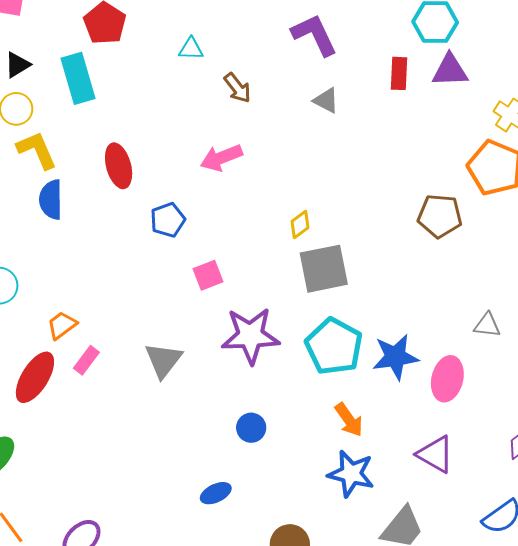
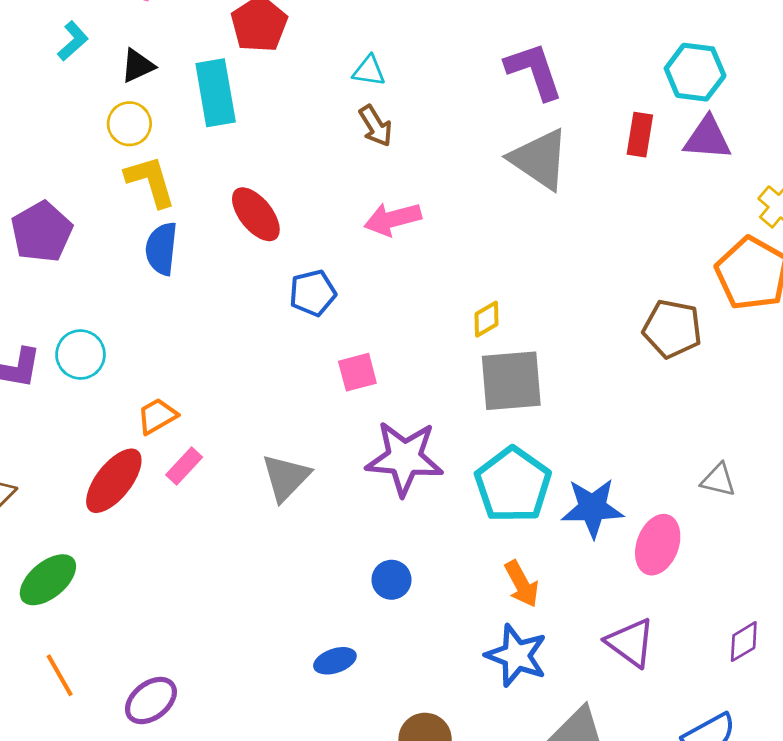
brown arrow: (238, 88) -> (376, 126), moved
gray triangle: (326, 100) -> (540, 159), size x1.8
red ellipse: (119, 166) -> (256, 214), turned -30

